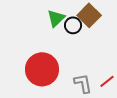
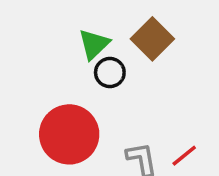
black circle: (73, 25) -> (110, 73), moved

